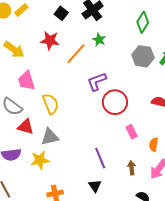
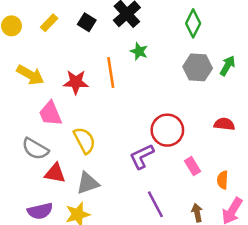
yellow rectangle: (21, 10) -> (49, 23), moved
red star: (50, 41) -> (76, 82), moved
orange line: (76, 54) -> (111, 72), turned -45
purple L-shape: (97, 82) -> (142, 156), moved

